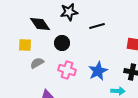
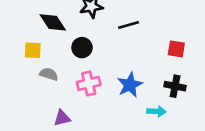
gray semicircle: (37, 63) -> (49, 74), turned 48
pink cross: (67, 70) -> (89, 83), turned -30

